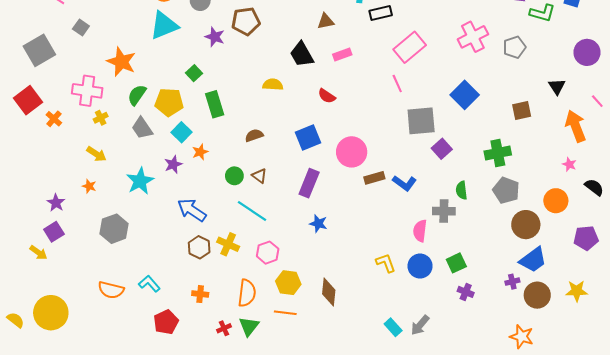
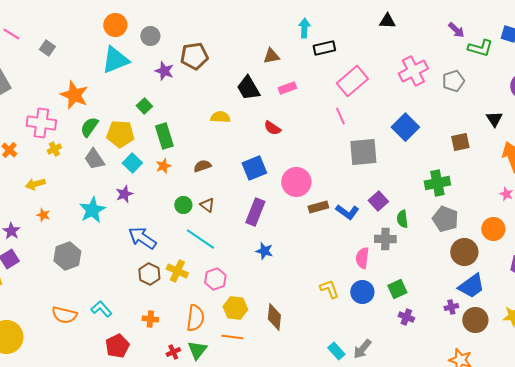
gray square: (81, 28) -> (47, 48), moved
purple square: (442, 149) -> (378, 201), moved
orange star: (200, 152) -> (163, 166), moved
yellow arrow: (96, 154) -> (35, 184), moved, turned 132

